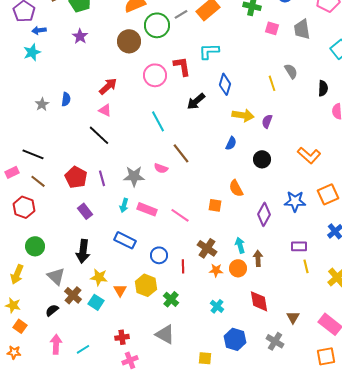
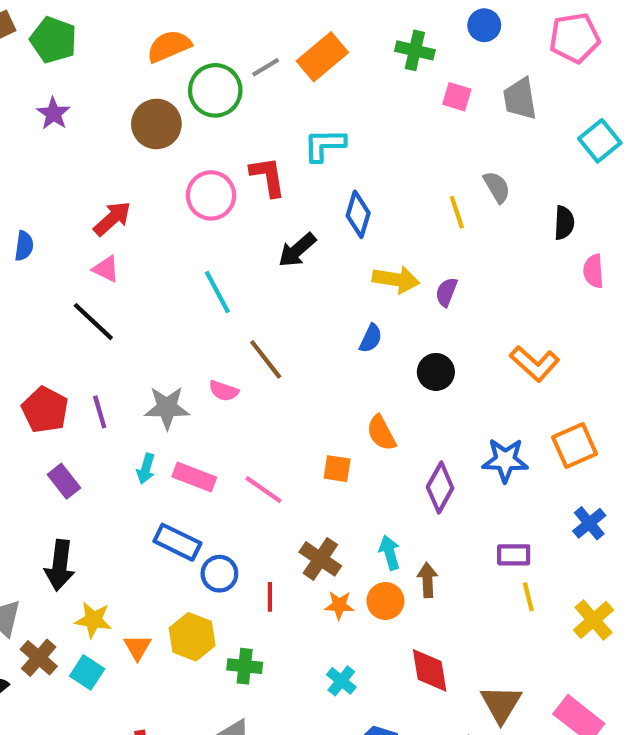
blue rectangle: (125, 240) -> (177, 542), moved
green cross: (171, 299) -> (245, 666), turned -35
brown triangle: (293, 317) -> (501, 704), size x1.5

